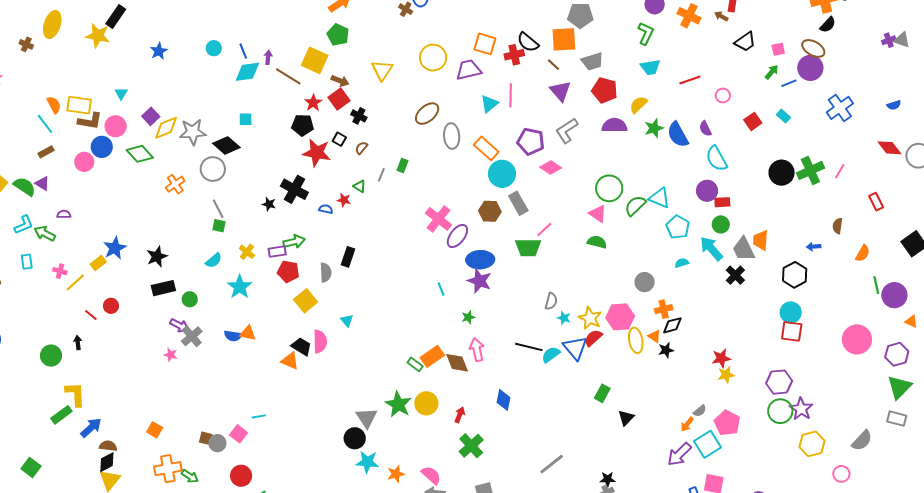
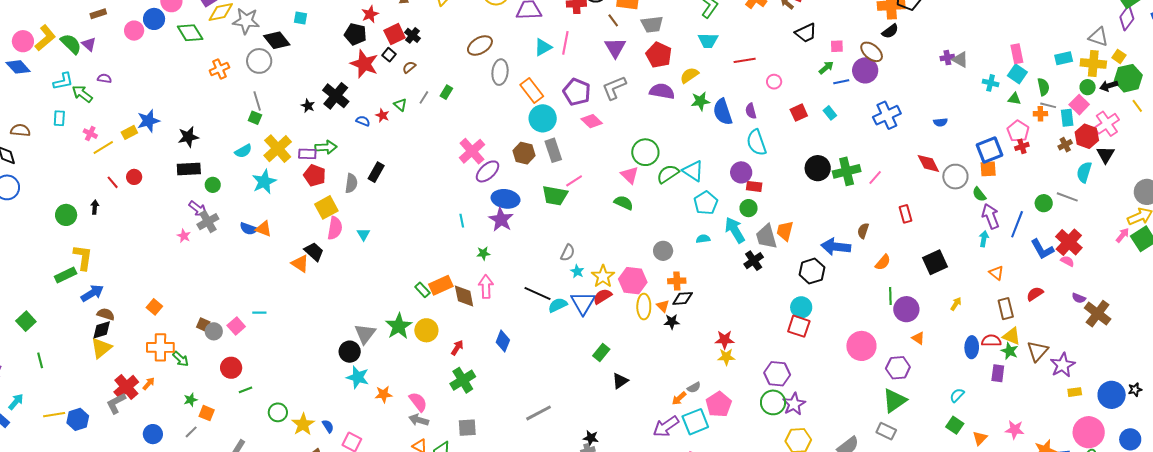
red square: (339, 99) -> (395, 34), moved
blue arrow: (814, 247) -> (836, 247), size x2.0
yellow cross: (247, 252) -> (278, 149), size x1.8
pink semicircle: (320, 341) -> (335, 228), moved

